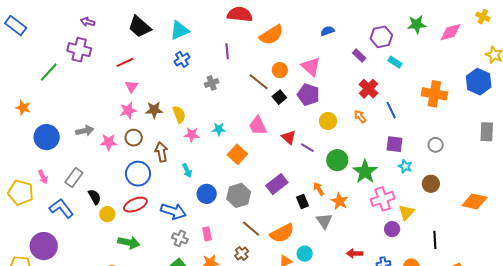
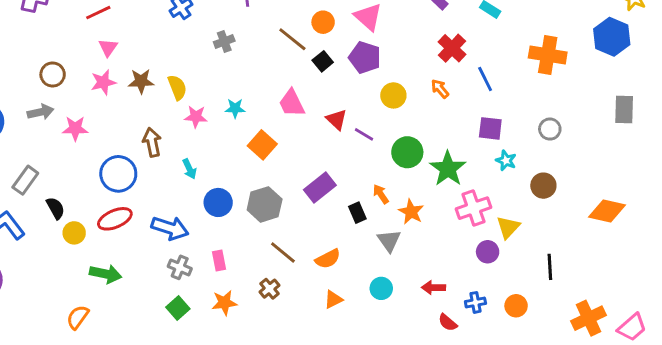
brown circle: (134, 138) -> (53, 74), moved
orange semicircle: (282, 233) -> (328, 259), size x0.7
cyan circle: (305, 254) -> (381, 288), moved

